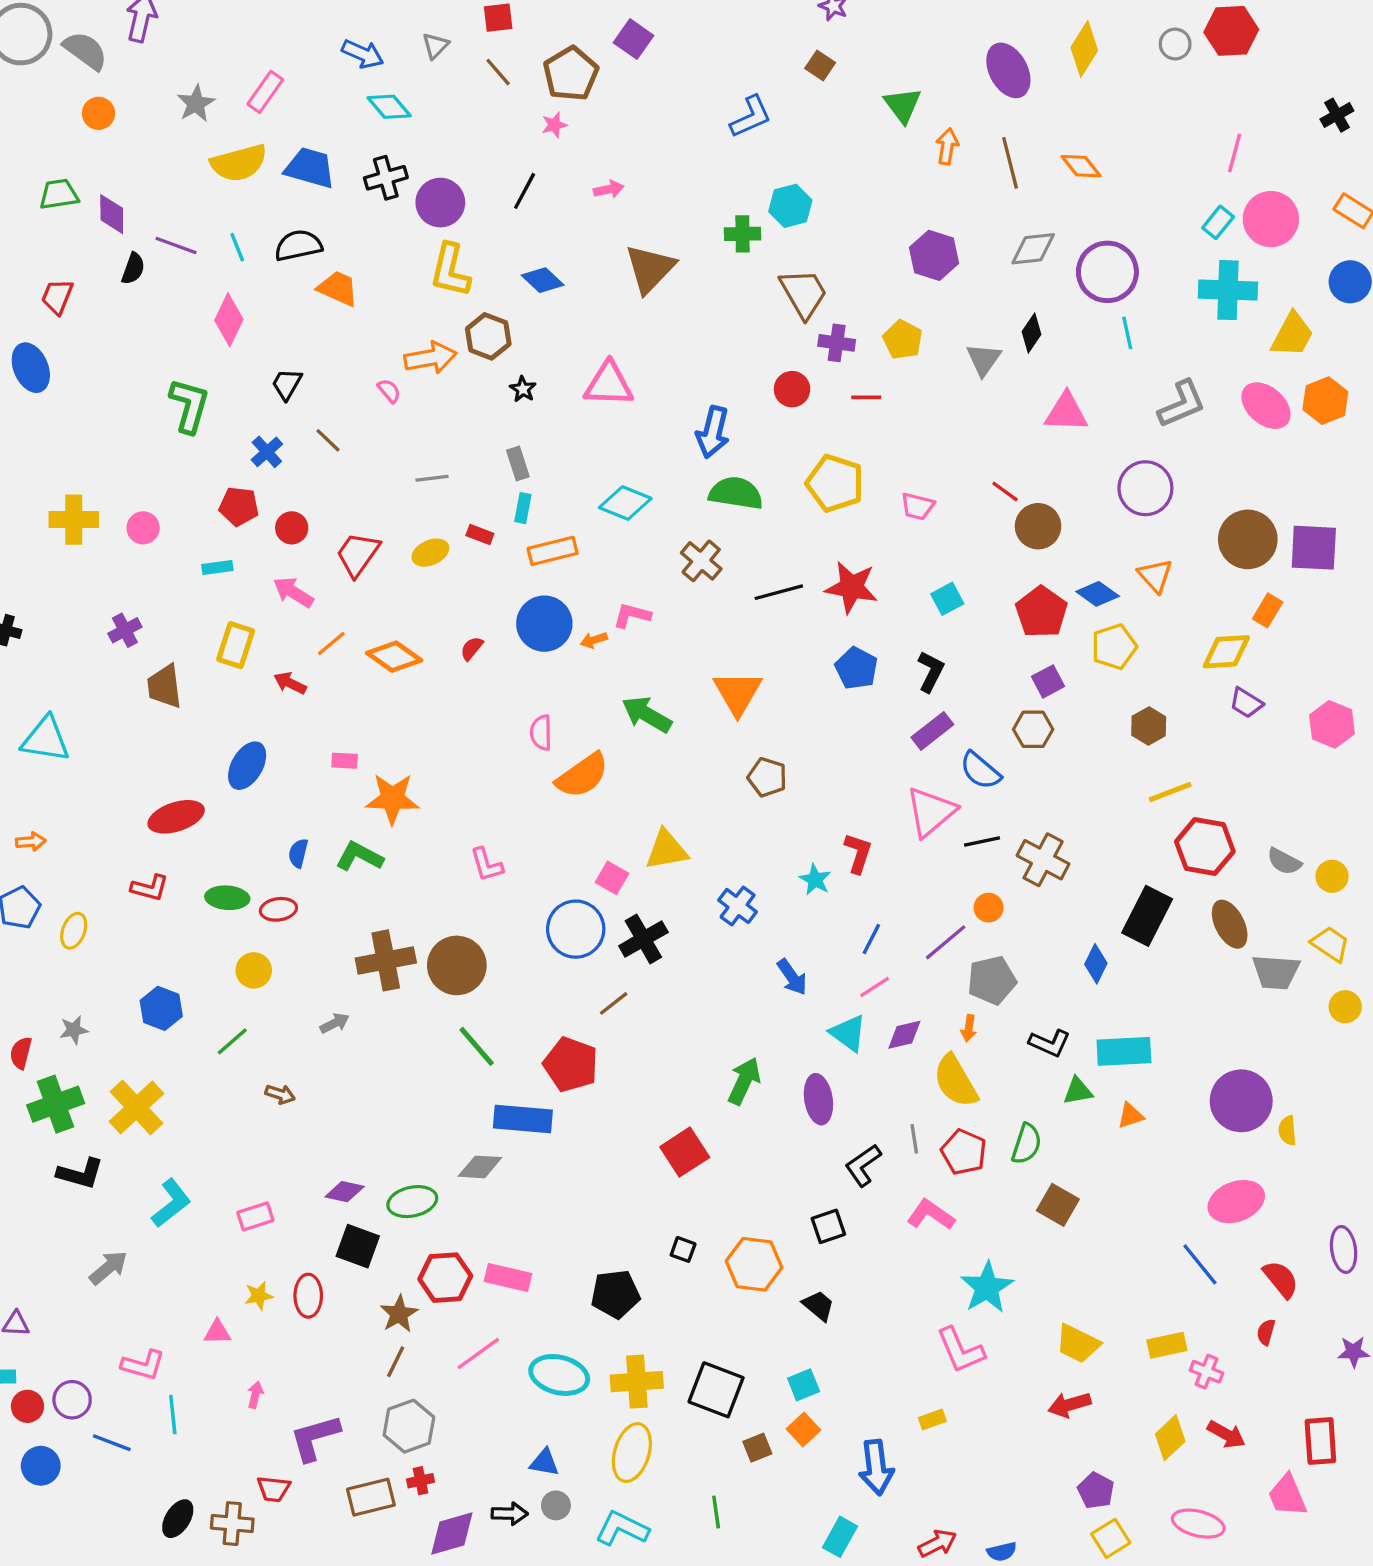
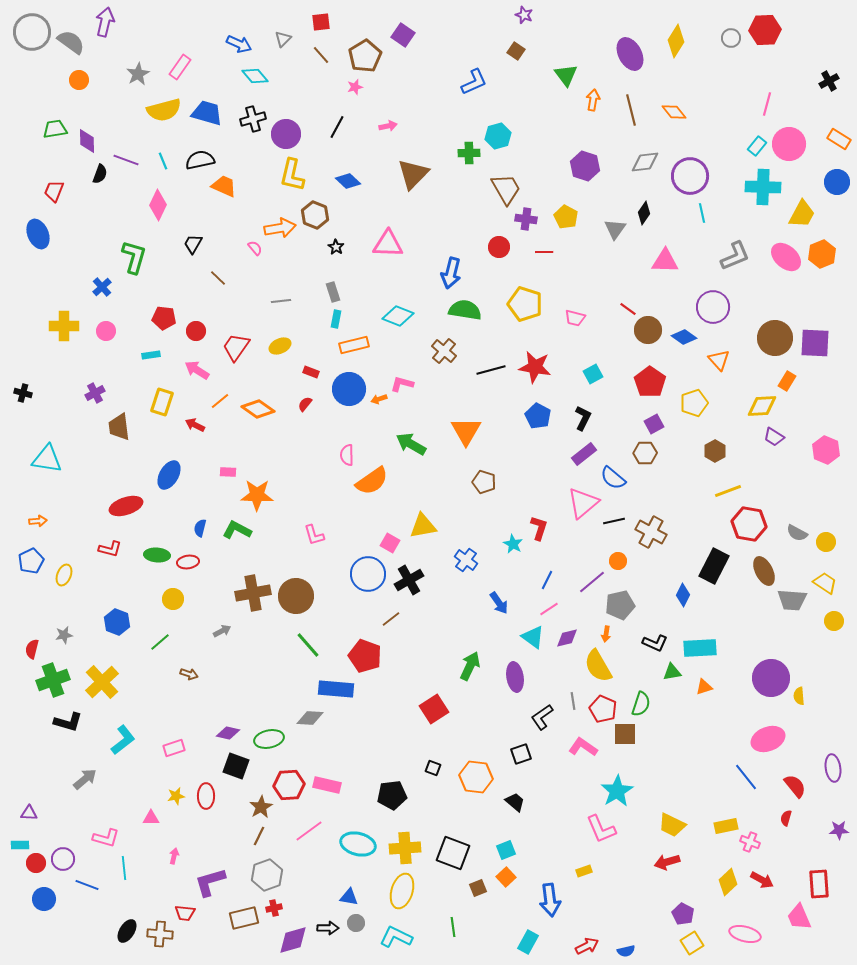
blue cross: (267, 452) -> (102, 287), moved
red rectangle: (480, 534) -> (311, 372), moved
blue diamond: (1098, 594) -> (684, 337), moved
brown square: (1058, 1205) -> (625, 734), moved, turned -30

